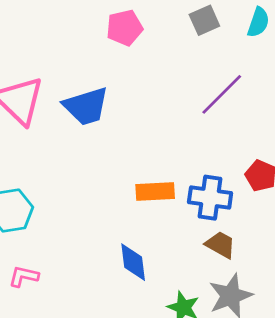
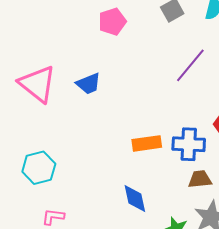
blue trapezoid: (86, 106) -> (88, 84), size x0.7
brown trapezoid: (220, 245) -> (200, 179), turned -30

